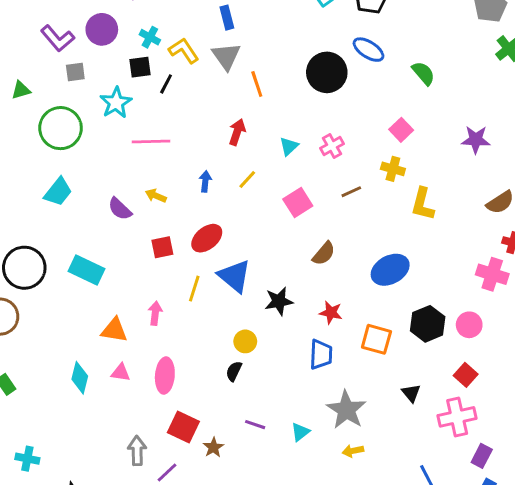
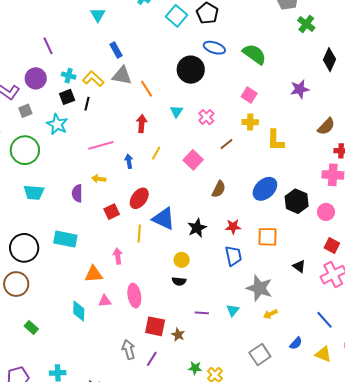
gray triangle: (226, 56) -> (122, 75), turned -30
green semicircle: (423, 73) -> (254, 54), size x1.4
pink line: (151, 142) -> (101, 145), moved
cyan triangle: (289, 146) -> (176, 111), moved
cyan trapezoid: (58, 192) -> (34, 192), turned 70
purple semicircle: (120, 209) -> (77, 193), turned 60
black hexagon: (428, 324) -> (297, 201), moved
black semicircle: (234, 371) -> (179, 281), turned -96

